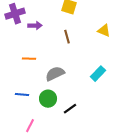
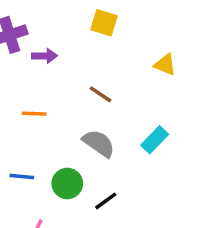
brown line: (67, 37) -> (100, 94), moved, turned -40
gray semicircle: (55, 74) -> (99, 143), moved, turned 60

